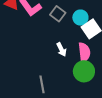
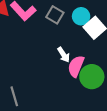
pink semicircle: (84, 52) -> (76, 66), moved, turned -144
gray line: (42, 84) -> (14, 96), moved

